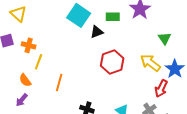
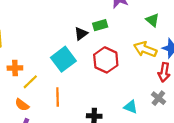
cyan square: (79, 15) -> (63, 59), moved, turned 35
green rectangle: (113, 17) -> (100, 25), moved
yellow line: (39, 62) -> (30, 82), turned 42

